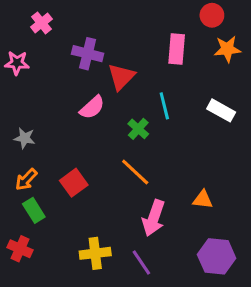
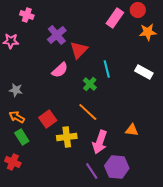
pink cross: (41, 23) -> (27, 15), turned -32
pink rectangle: (177, 49) -> (115, 18), moved, turned 30
purple cross: (88, 54) -> (57, 35), turned 36
orange arrow: (26, 180) -> (17, 117), turned 77
yellow cross: (95, 253) -> (67, 137), moved
purple hexagon: (217, 256) -> (117, 167), moved

